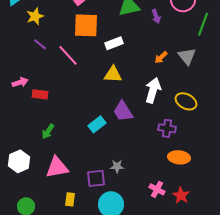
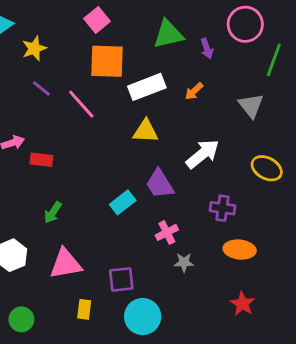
white rectangle: (114, 43) -> (147, 87), size x1.4
orange arrow: (161, 57) -> (194, 91), moved
white arrow: (153, 90) -> (203, 154), turned 35
yellow ellipse: (186, 101) -> (267, 168), moved
gray star: (117, 166) -> (184, 262), moved
pink cross: (157, 189) -> (167, 232), moved, turned 35

